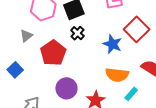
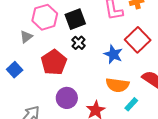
gray triangle: (26, 36) -> (26, 37), moved
blue square: (15, 70) -> (15, 70), moved

